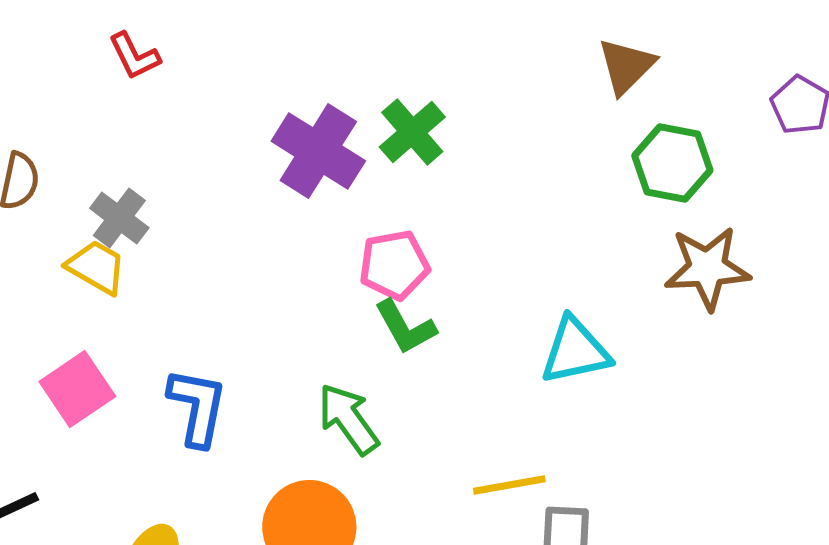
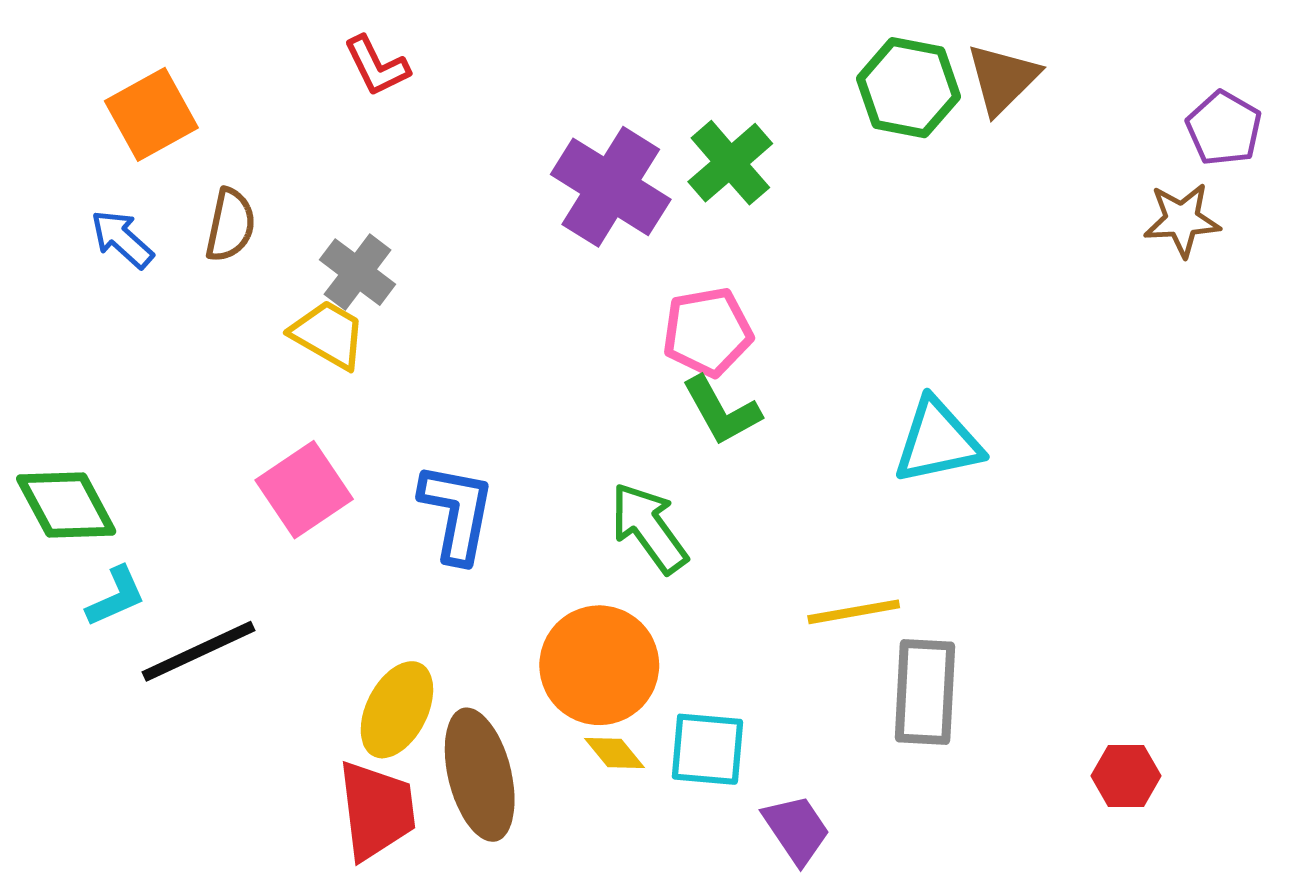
green hexagon: (672, 163) -> (908, 88), moved
brown star: (707, 268) -> (1182, 220), moved, size x0.7

